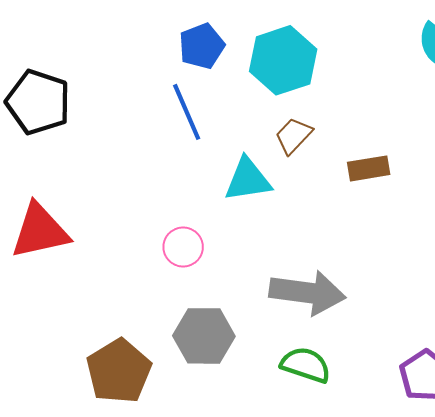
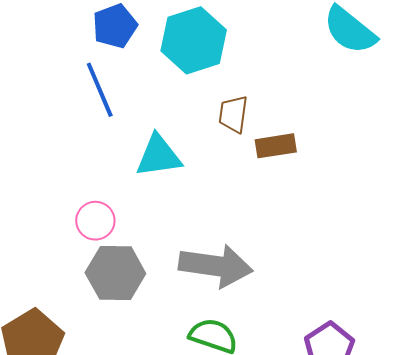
brown trapezoid: (294, 136) -> (233, 114), moved, turned -36
gray hexagon: (204, 336) -> (115, 273), moved

